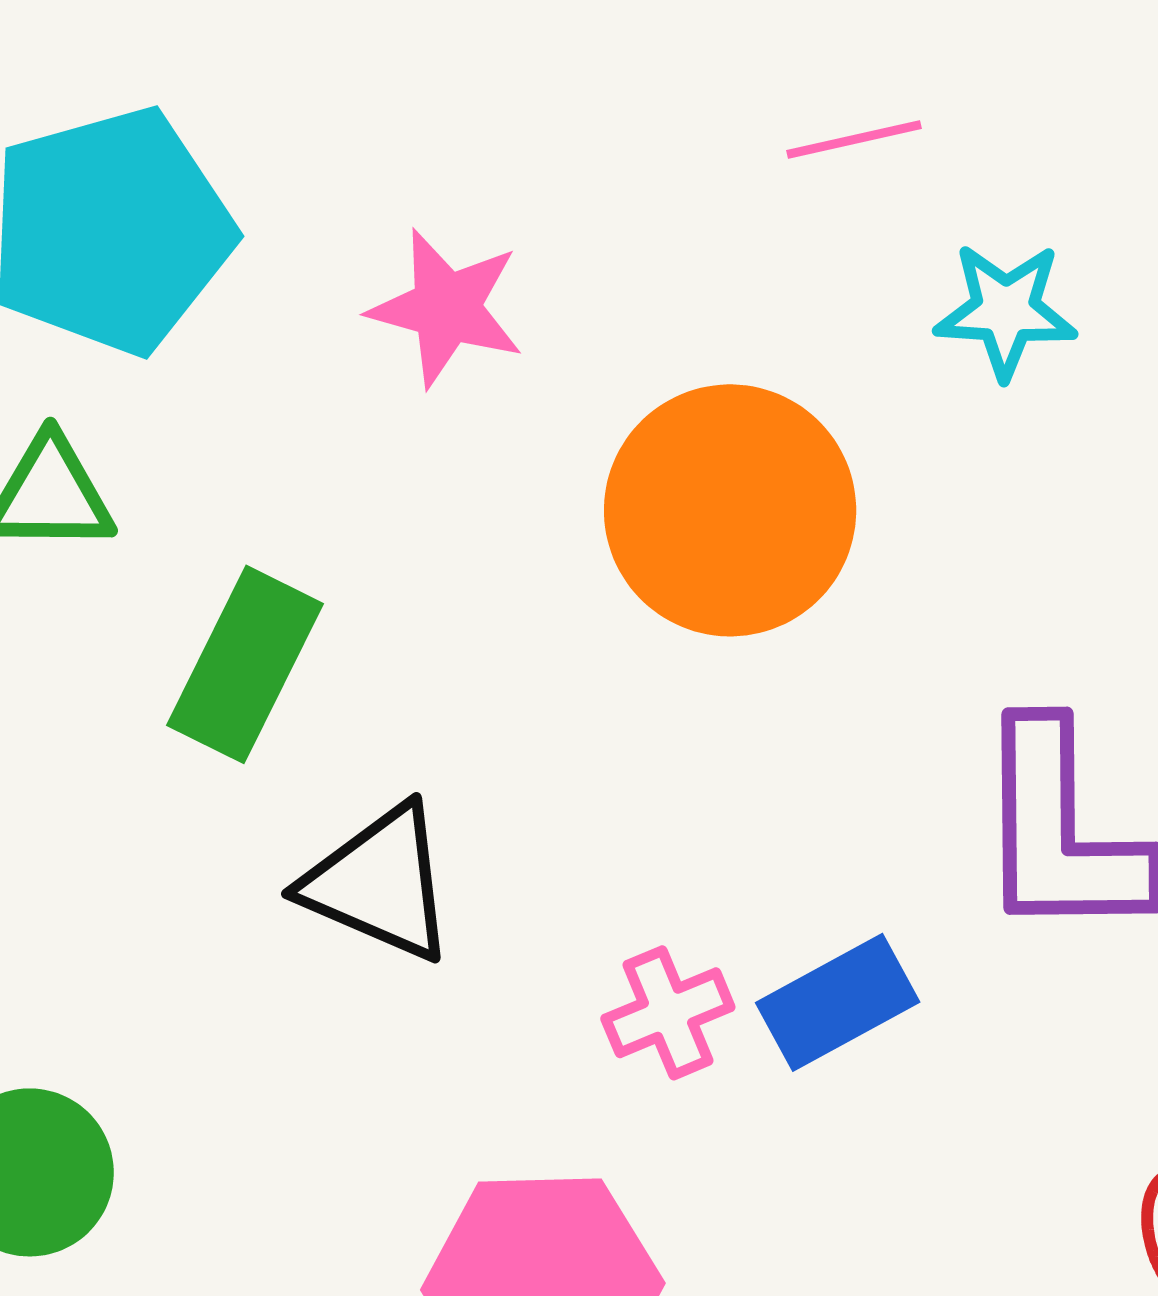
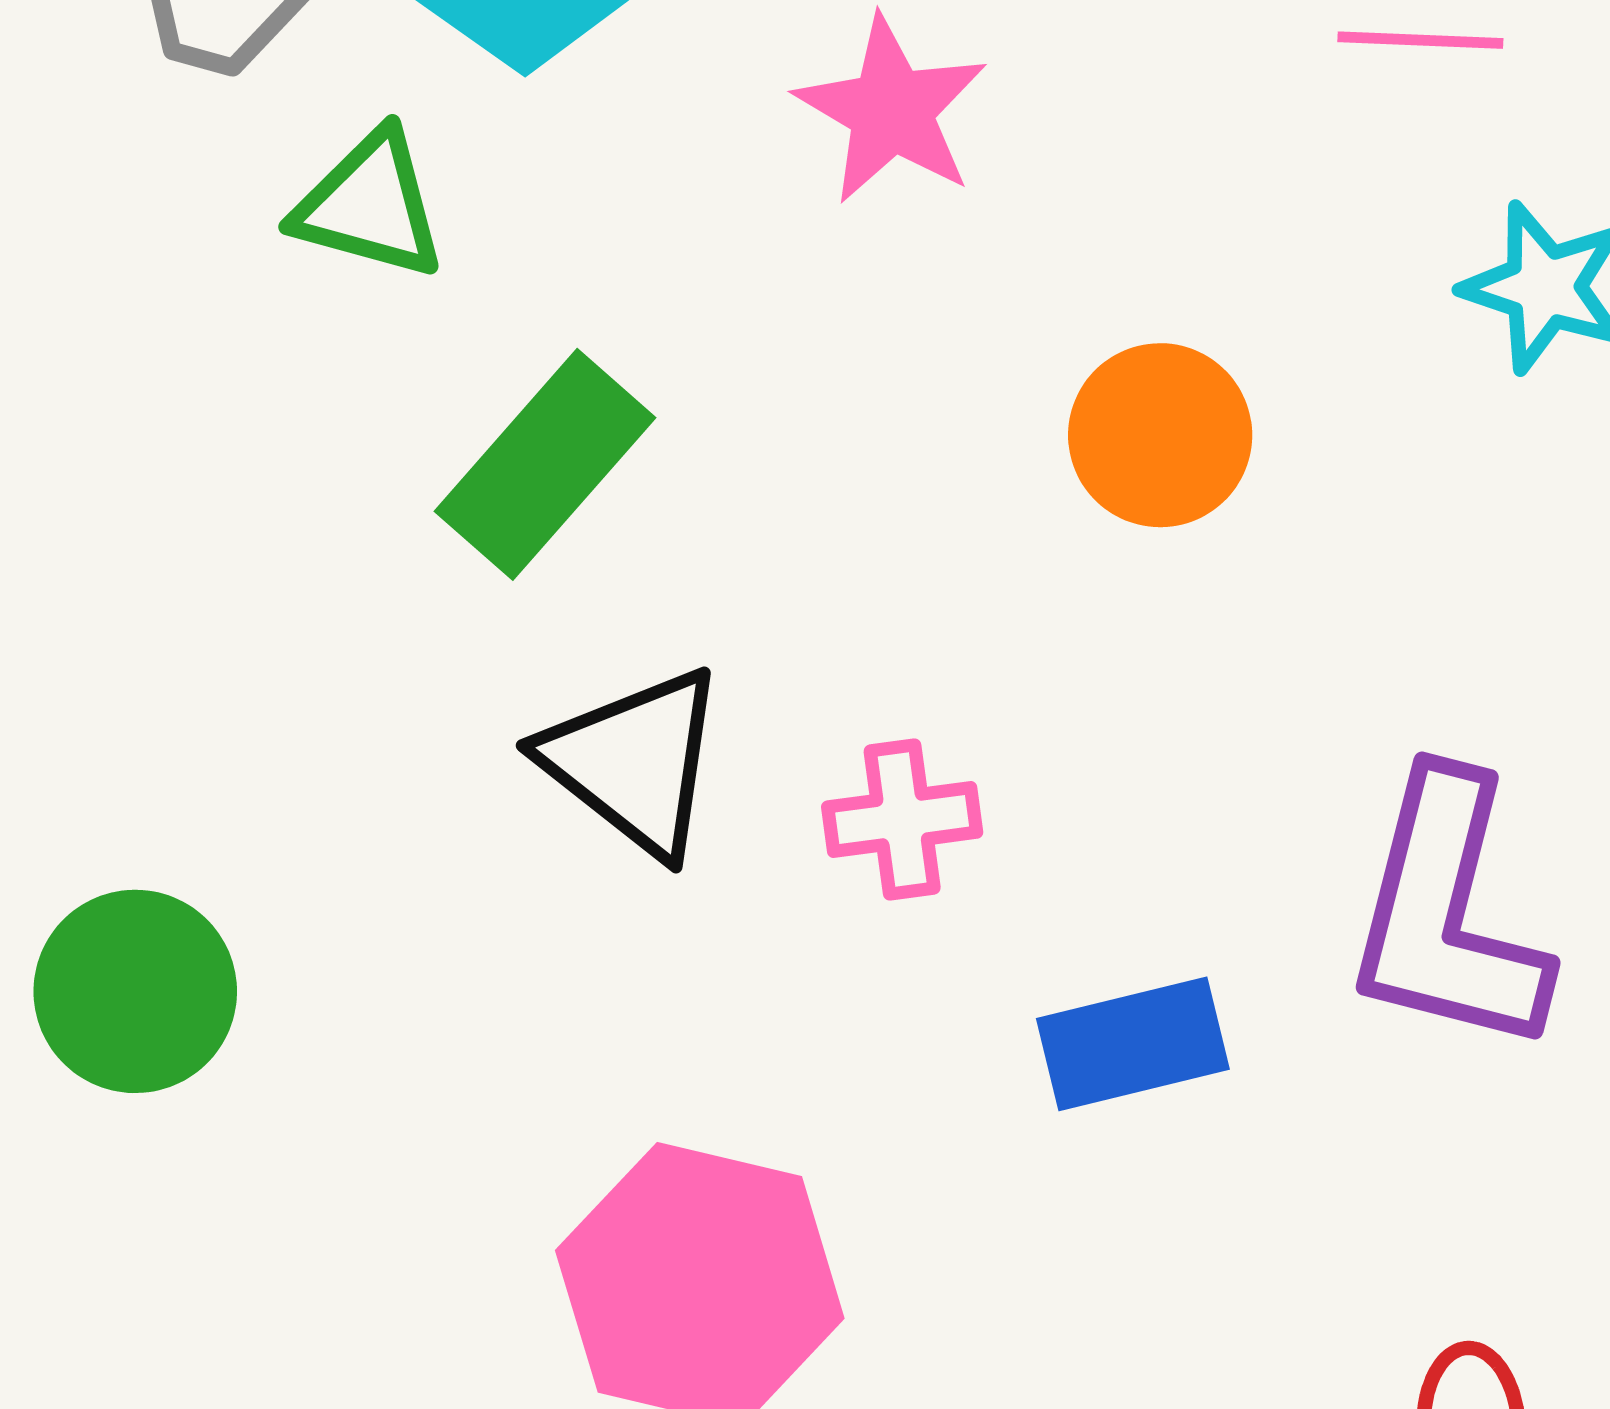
orange circle: (730, 510) -> (1160, 435), size x0.6
pink cross: (668, 1013) -> (902, 820), moved

